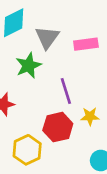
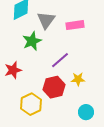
purple line: (66, 91) -> (60, 60), turned 66

